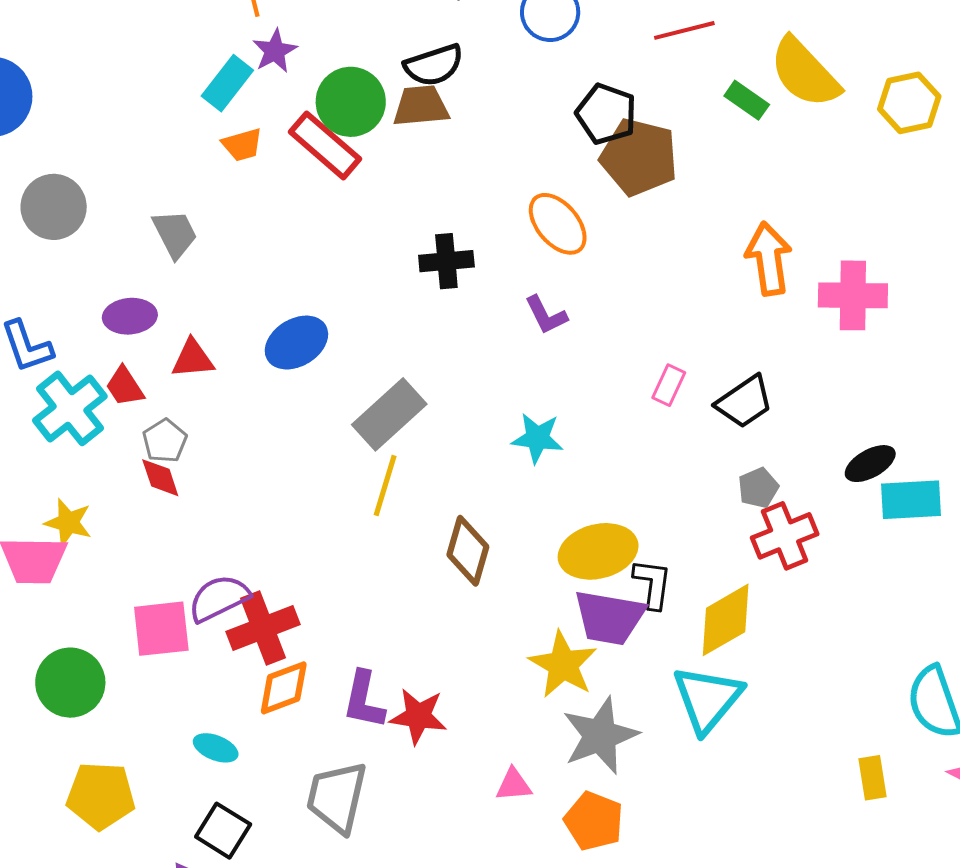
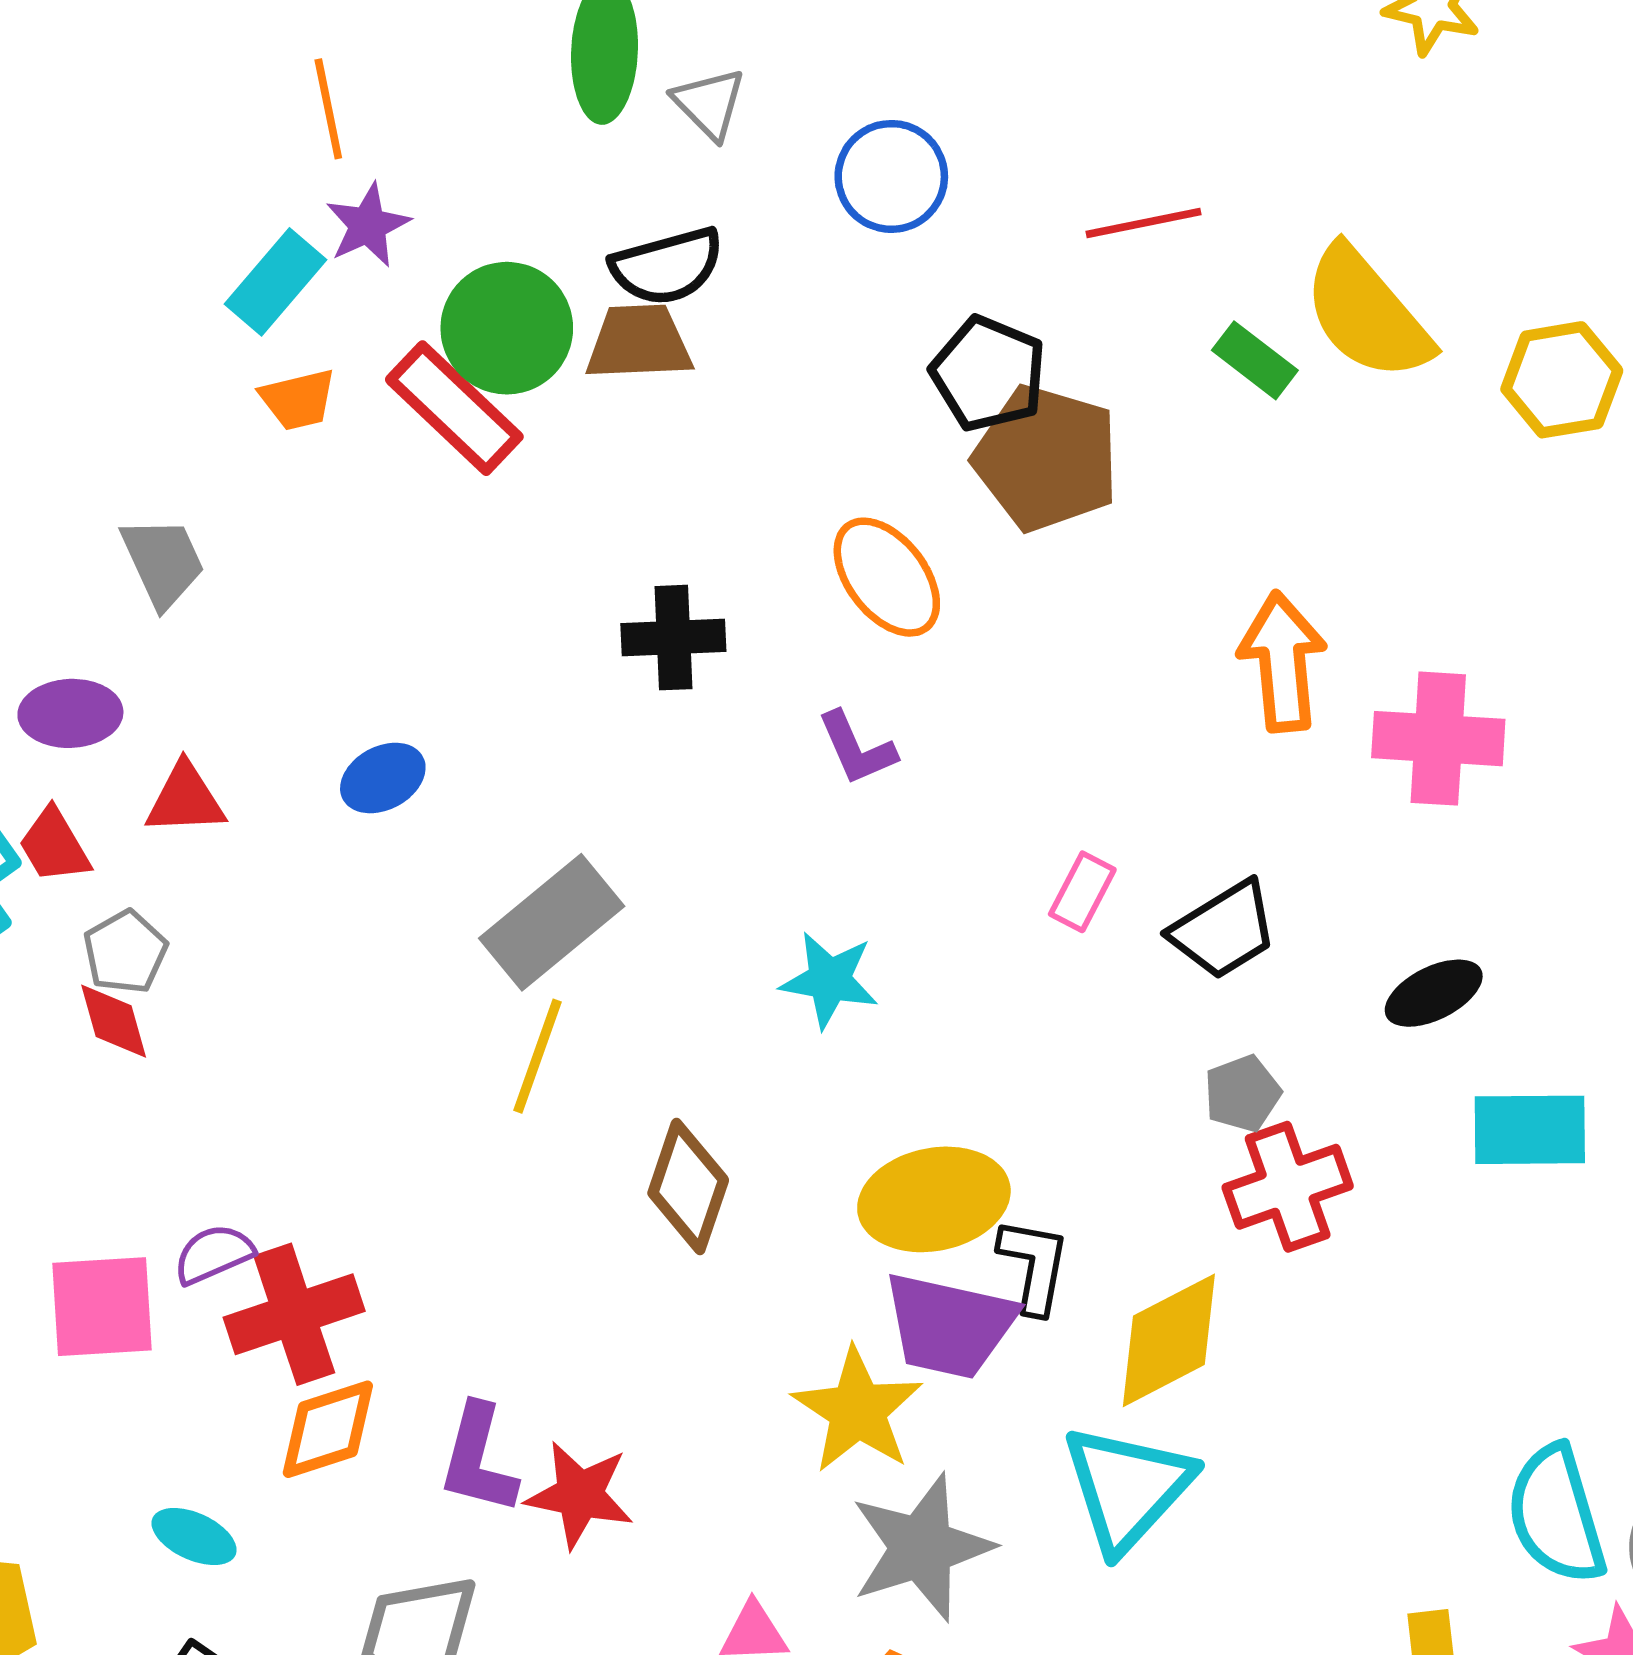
blue ellipse: (296, 343) -> (383, 778), size x0.7
black ellipse: (870, 464) -> (1434, 993), moved
purple semicircle: (219, 598) -> (214, 1254), size x0.7

